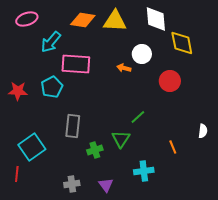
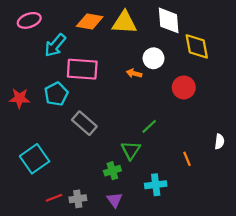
gray rectangle: (73, 126) -> (84, 123), moved, turned -55
green cross: (95, 150) -> (112, 171), moved
red line: (17, 174) -> (54, 198), moved, turned 63

